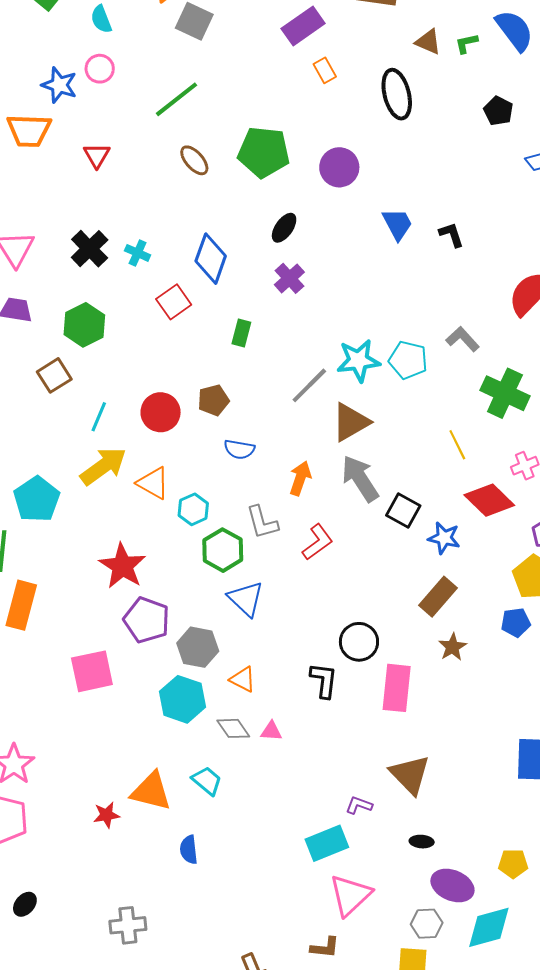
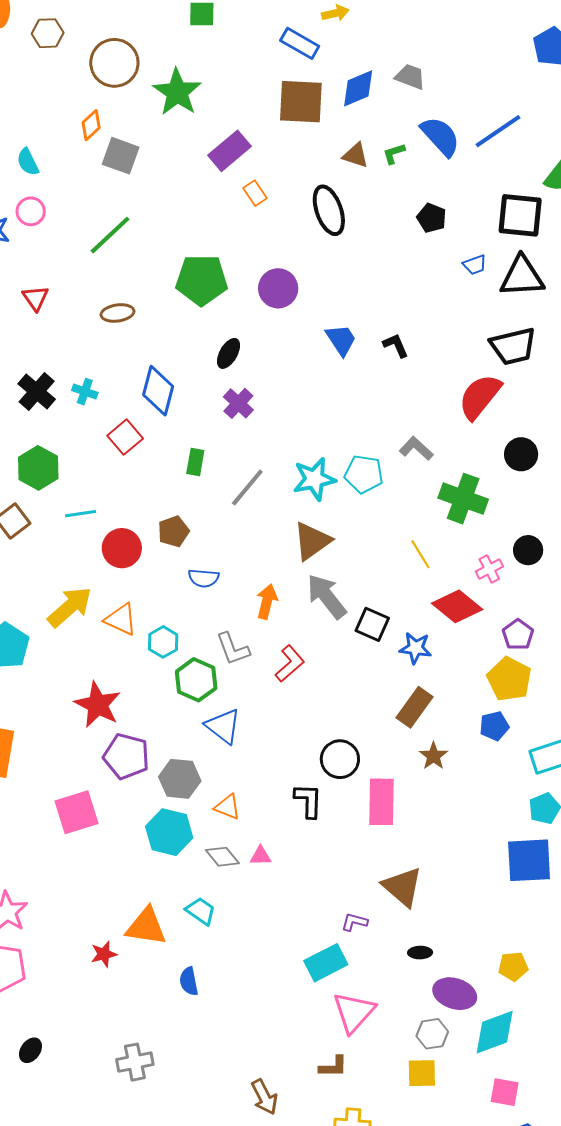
brown ellipse: (194, 160) -> (117, 313), moved, turned -52
gray line: (309, 385) -> (247, 487), moved
cyan line: (99, 417) -> (81, 514), moved, turned 64

